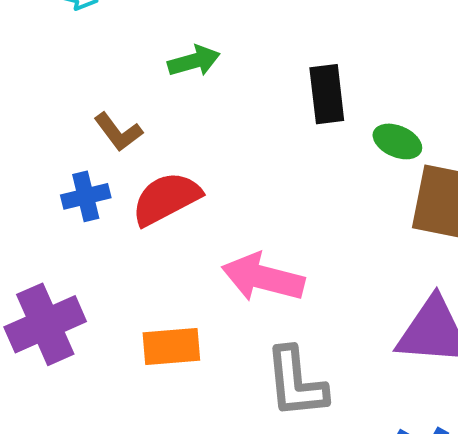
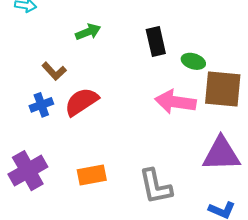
pink arrow: (263, 278) -> (175, 102), moved

